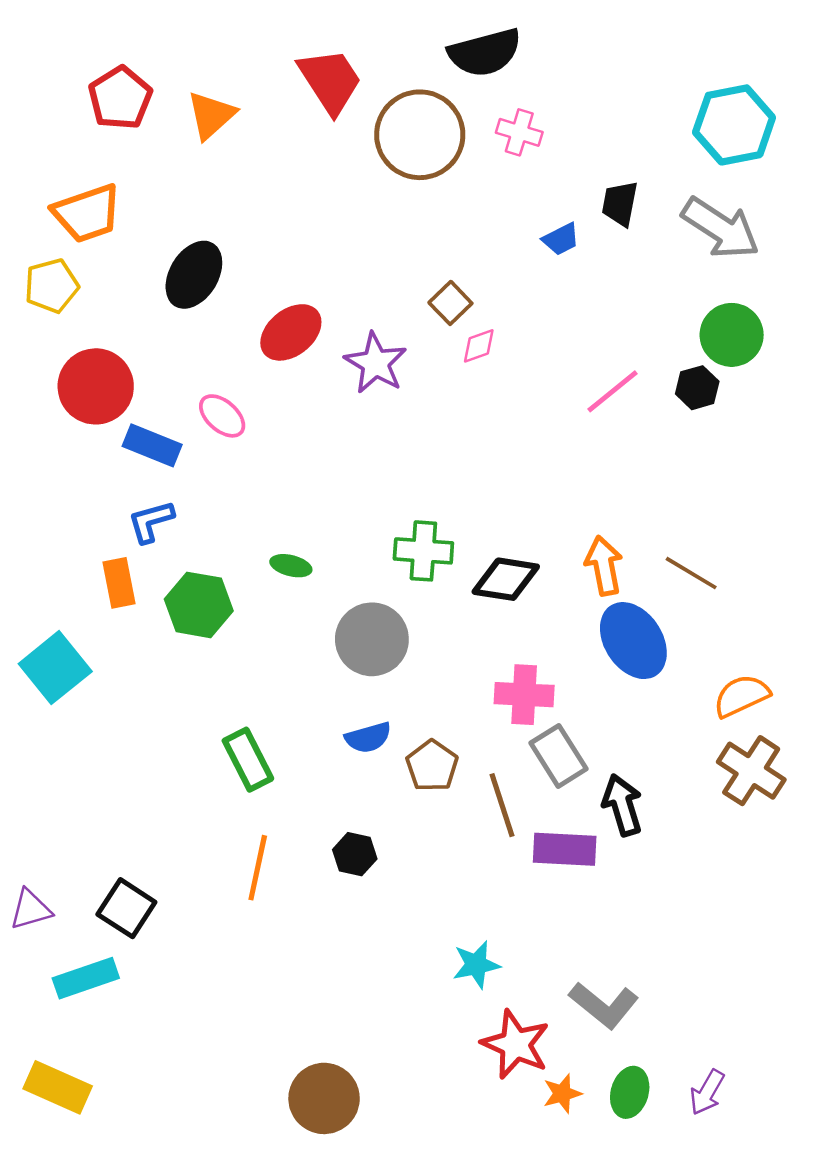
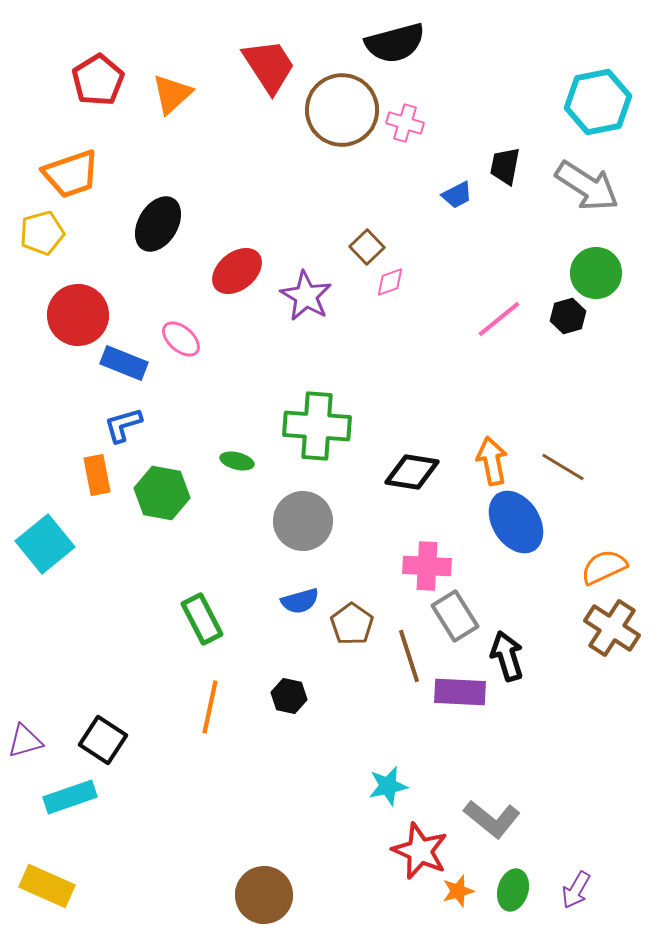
pink cross: (519, 132) -> (405, 123), moved
green cross: (423, 551) -> (317, 426), moved, size x1.4

